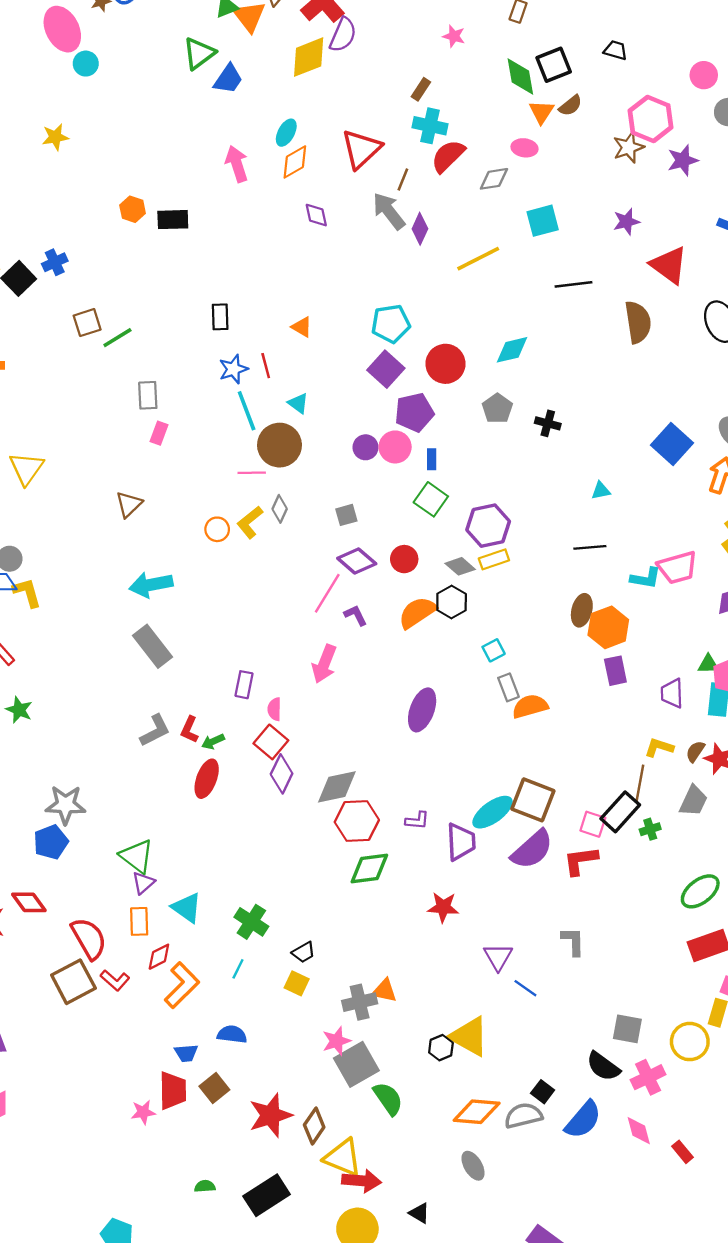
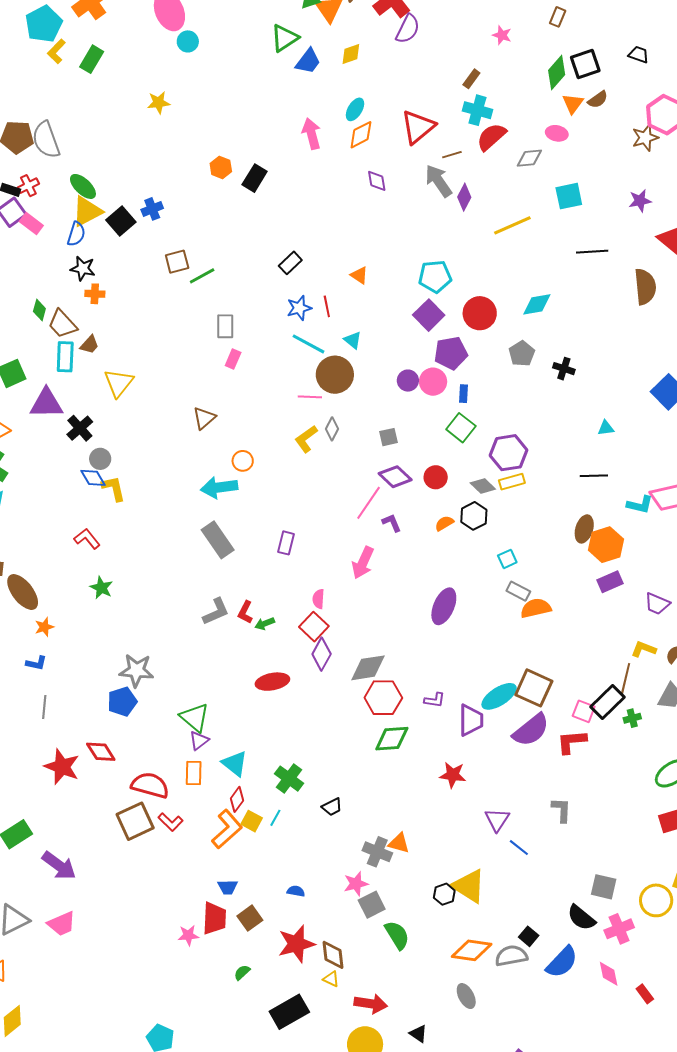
yellow diamond: (309, 57) -> (351, 54), moved, size x0.6
green diamond: (520, 77) -> (557, 72), turned 48
brown line: (403, 180) -> (452, 155), turned 48
black rectangle: (173, 220) -> (255, 178), turned -60
black rectangle: (220, 317) -> (290, 263), turned 45
cyan line: (247, 411) -> (308, 344), turned -44
orange circle: (217, 529) -> (243, 461), moved
orange semicircle: (417, 612) -> (444, 523), size x0.6
purple rectangle: (615, 671) -> (610, 582), turned 75
purple rectangle: (244, 685) -> (286, 543), moved
gray rectangle: (508, 687) -> (518, 591), turned -45
purple trapezoid: (672, 693) -> (657, 604), turned -68
red ellipse: (207, 779) -> (272, 682), moved, turned 56
red semicircle: (89, 938) -> (150, 785), turned -48
red diamond: (159, 957) -> (237, 799), moved, turned -30
yellow square: (297, 983) -> (252, 821), moved
gray cross: (360, 1002) -> (377, 852), turned 32
blue semicircle: (232, 1034) -> (296, 891), moved, size x0.7
gray square: (356, 1064) -> (372, 905), size x0.7
brown diamond: (314, 1126) -> (333, 955), turned -44
yellow triangle: (343, 1157) -> (331, 979), moved, size x0.5
green semicircle: (205, 1186) -> (242, 972), moved, turned -42

